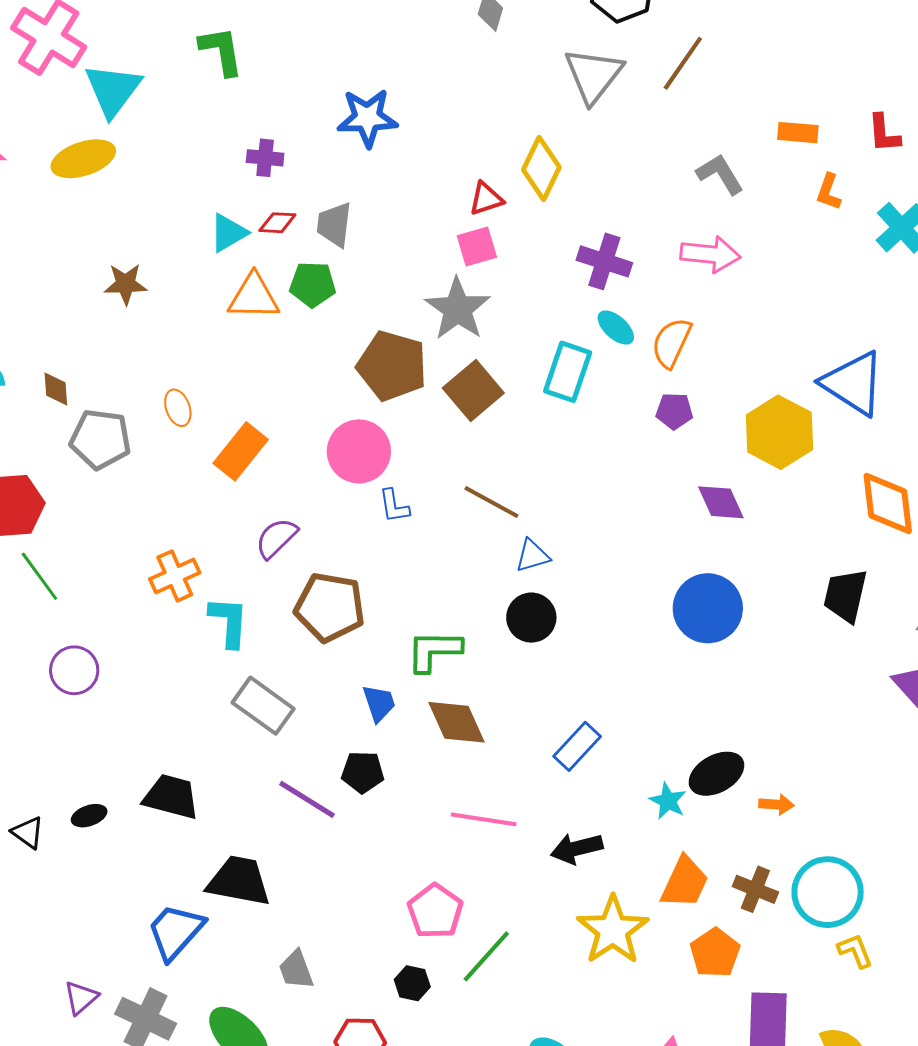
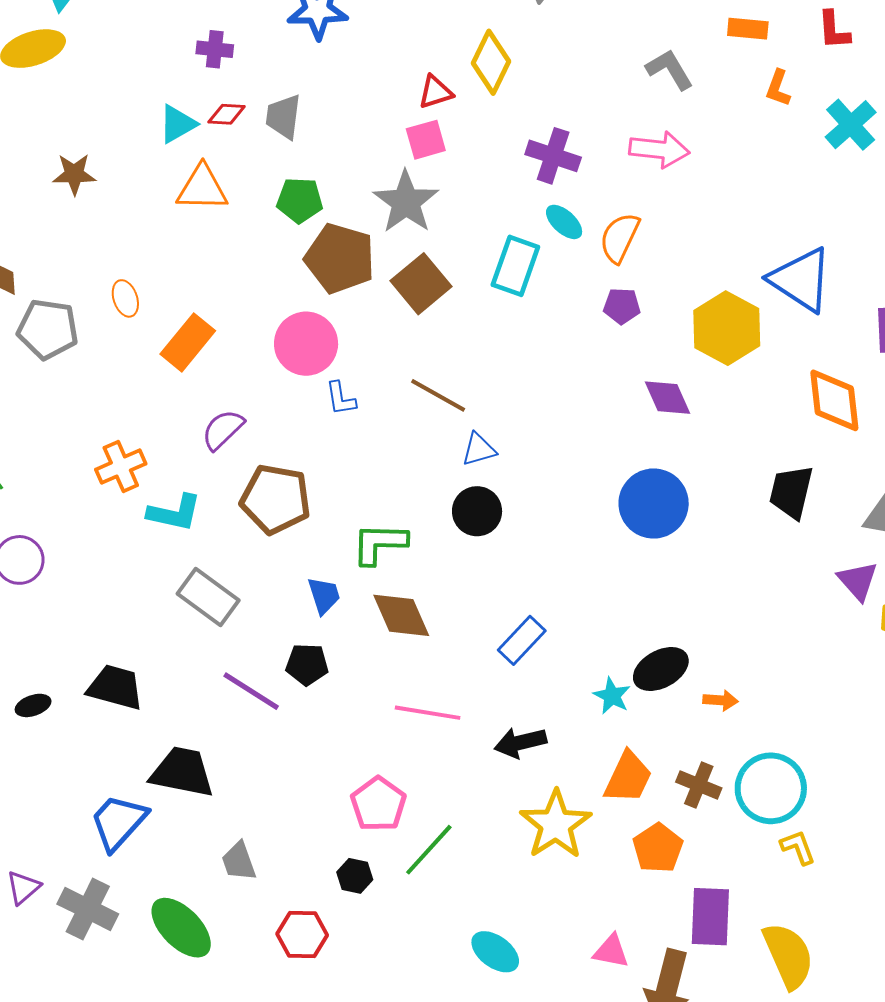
green pentagon: (313, 284) -> (300, 200), moved
cyan L-shape: (229, 622) -> (174, 513), turned 98

